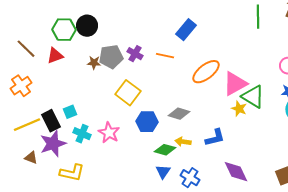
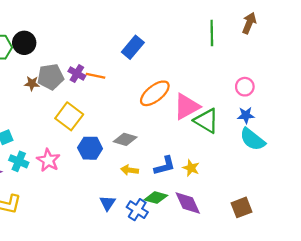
orange line: (165, 56) -> (96, 76), moved
yellow star: (239, 109) -> (191, 168), moved
green diamond: (165, 150) -> (156, 198), moved

